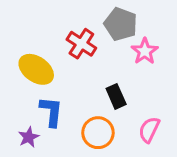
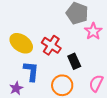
red cross: (81, 44) -> (51, 45), moved

